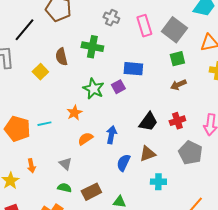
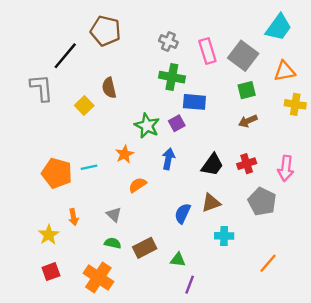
green cross: (92, 47) -> (172, 77), moved
blue arrow: (111, 135) -> (168, 159), moved

